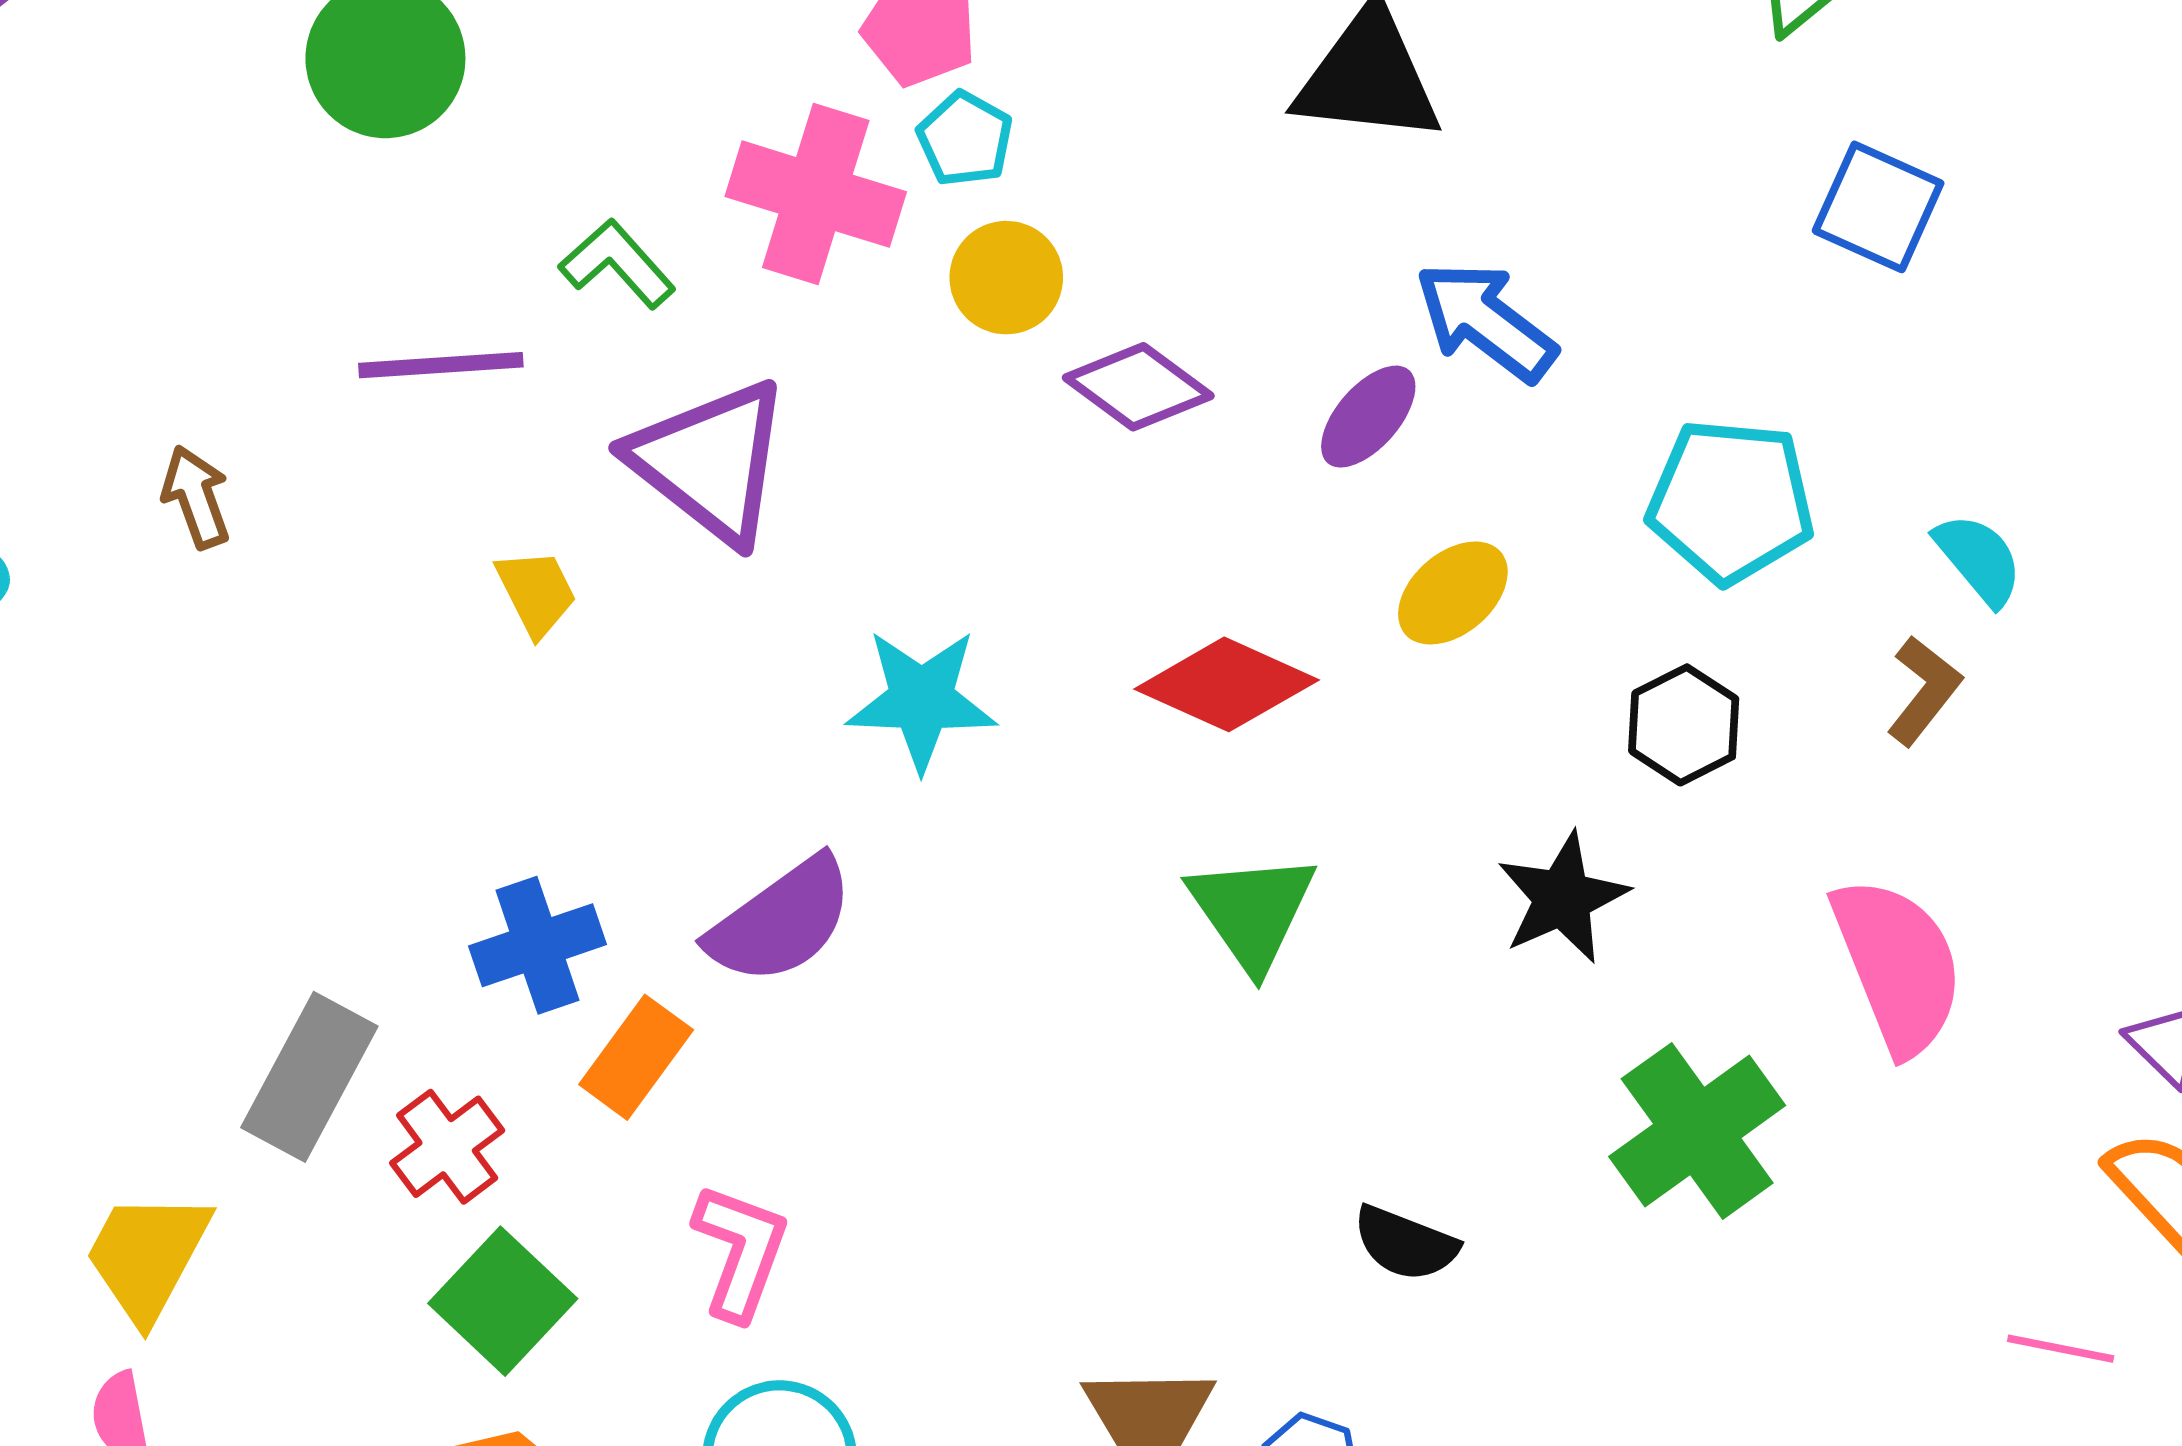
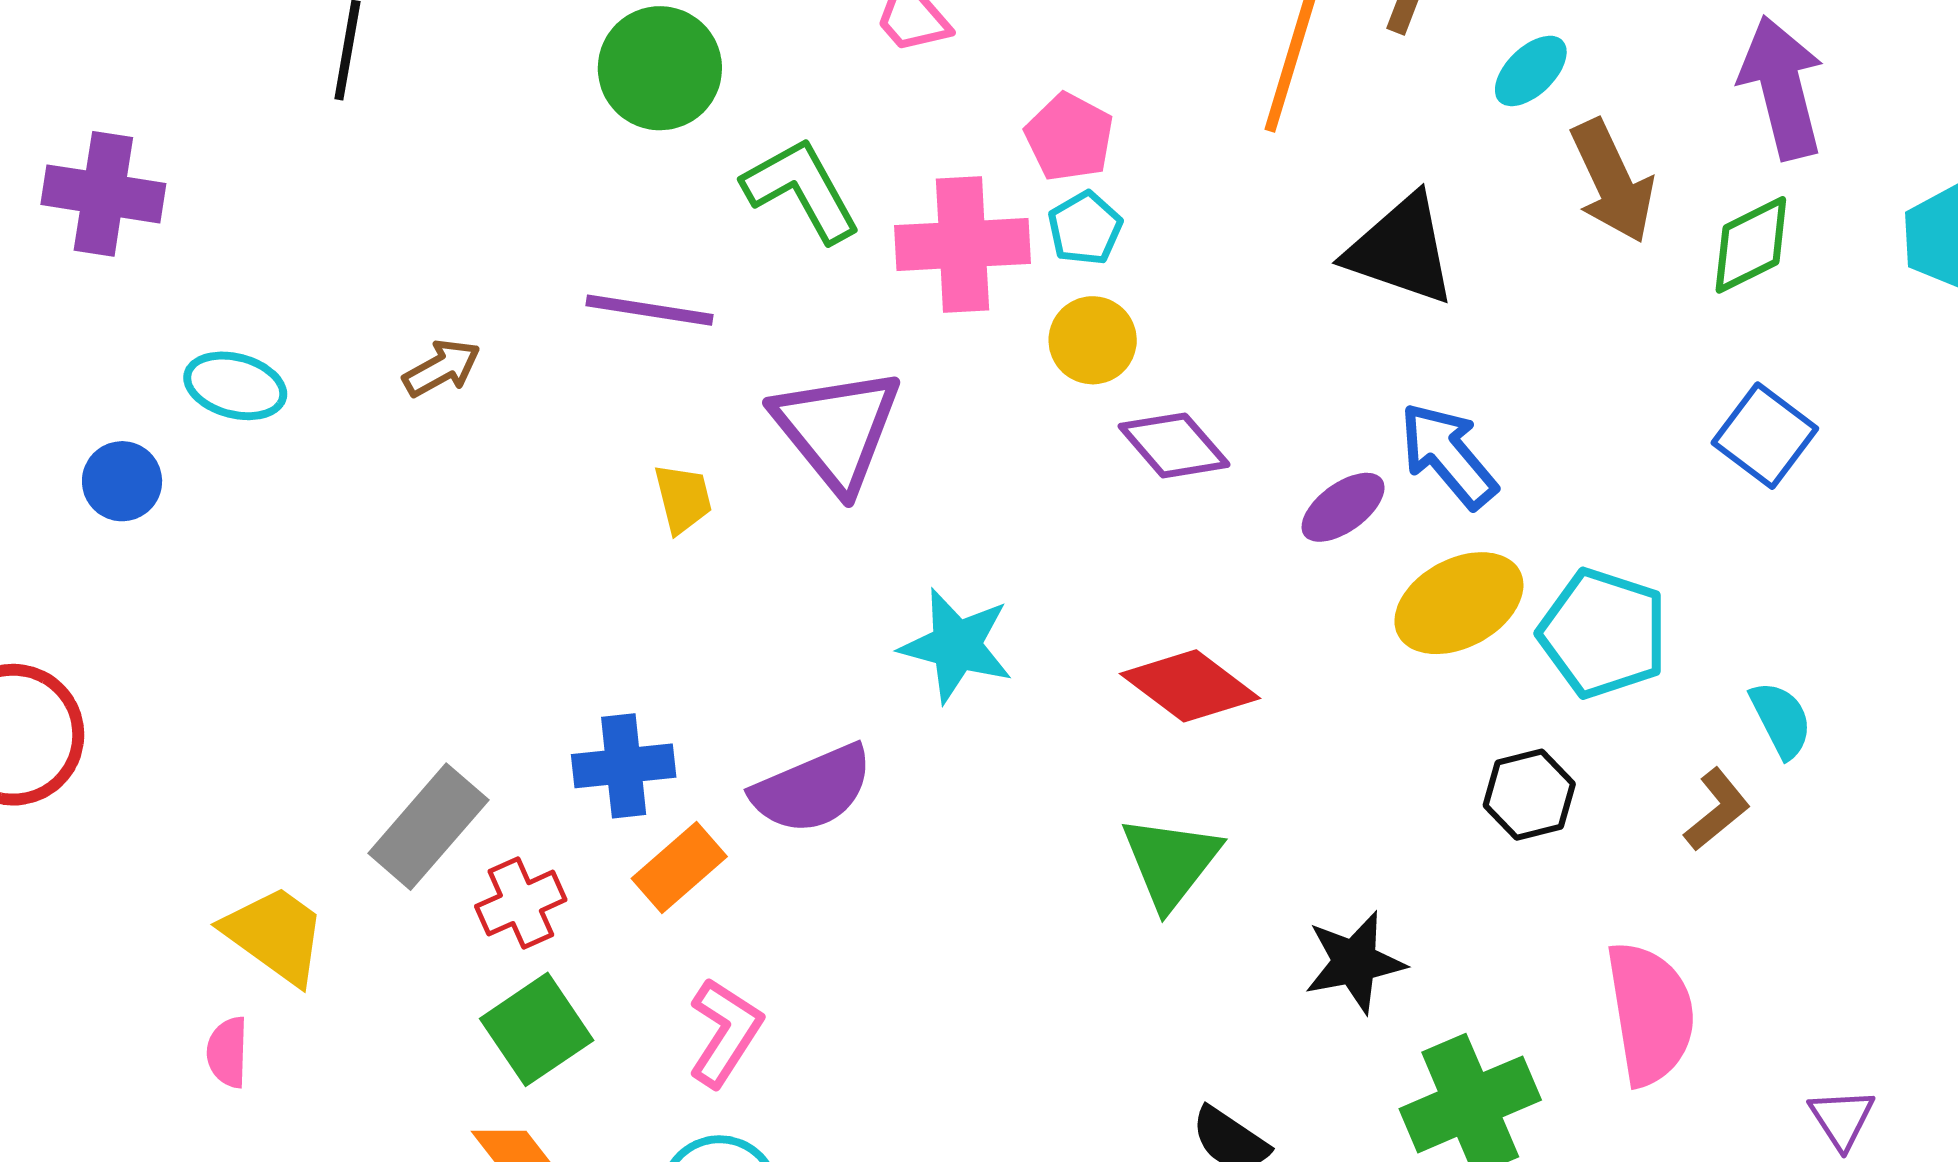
pink cross: (816, 194) -> (963, 245), turned -33
green L-shape: (617, 264) -> (802, 190), moved, size x1.4
brown arrow: (196, 497) -> (442, 368), turned 68
yellow ellipse: (1453, 593) -> (1459, 603), moved, size x1.4
black star: (1563, 898) -> (1355, 962), moved
yellow trapezoid: (147, 1256) -> (275, 935), turned 85

